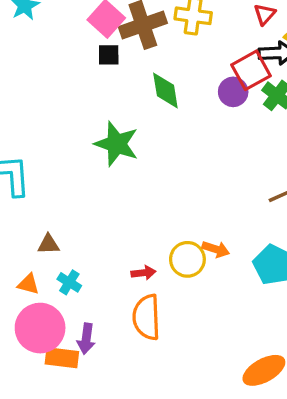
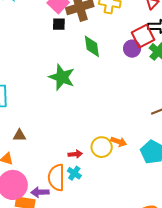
cyan cross: (69, 282) -> (74, 173), moved
orange semicircle: (147, 317) -> (56, 178), moved
purple arrow: (86, 339) -> (40, 192), turned 78

